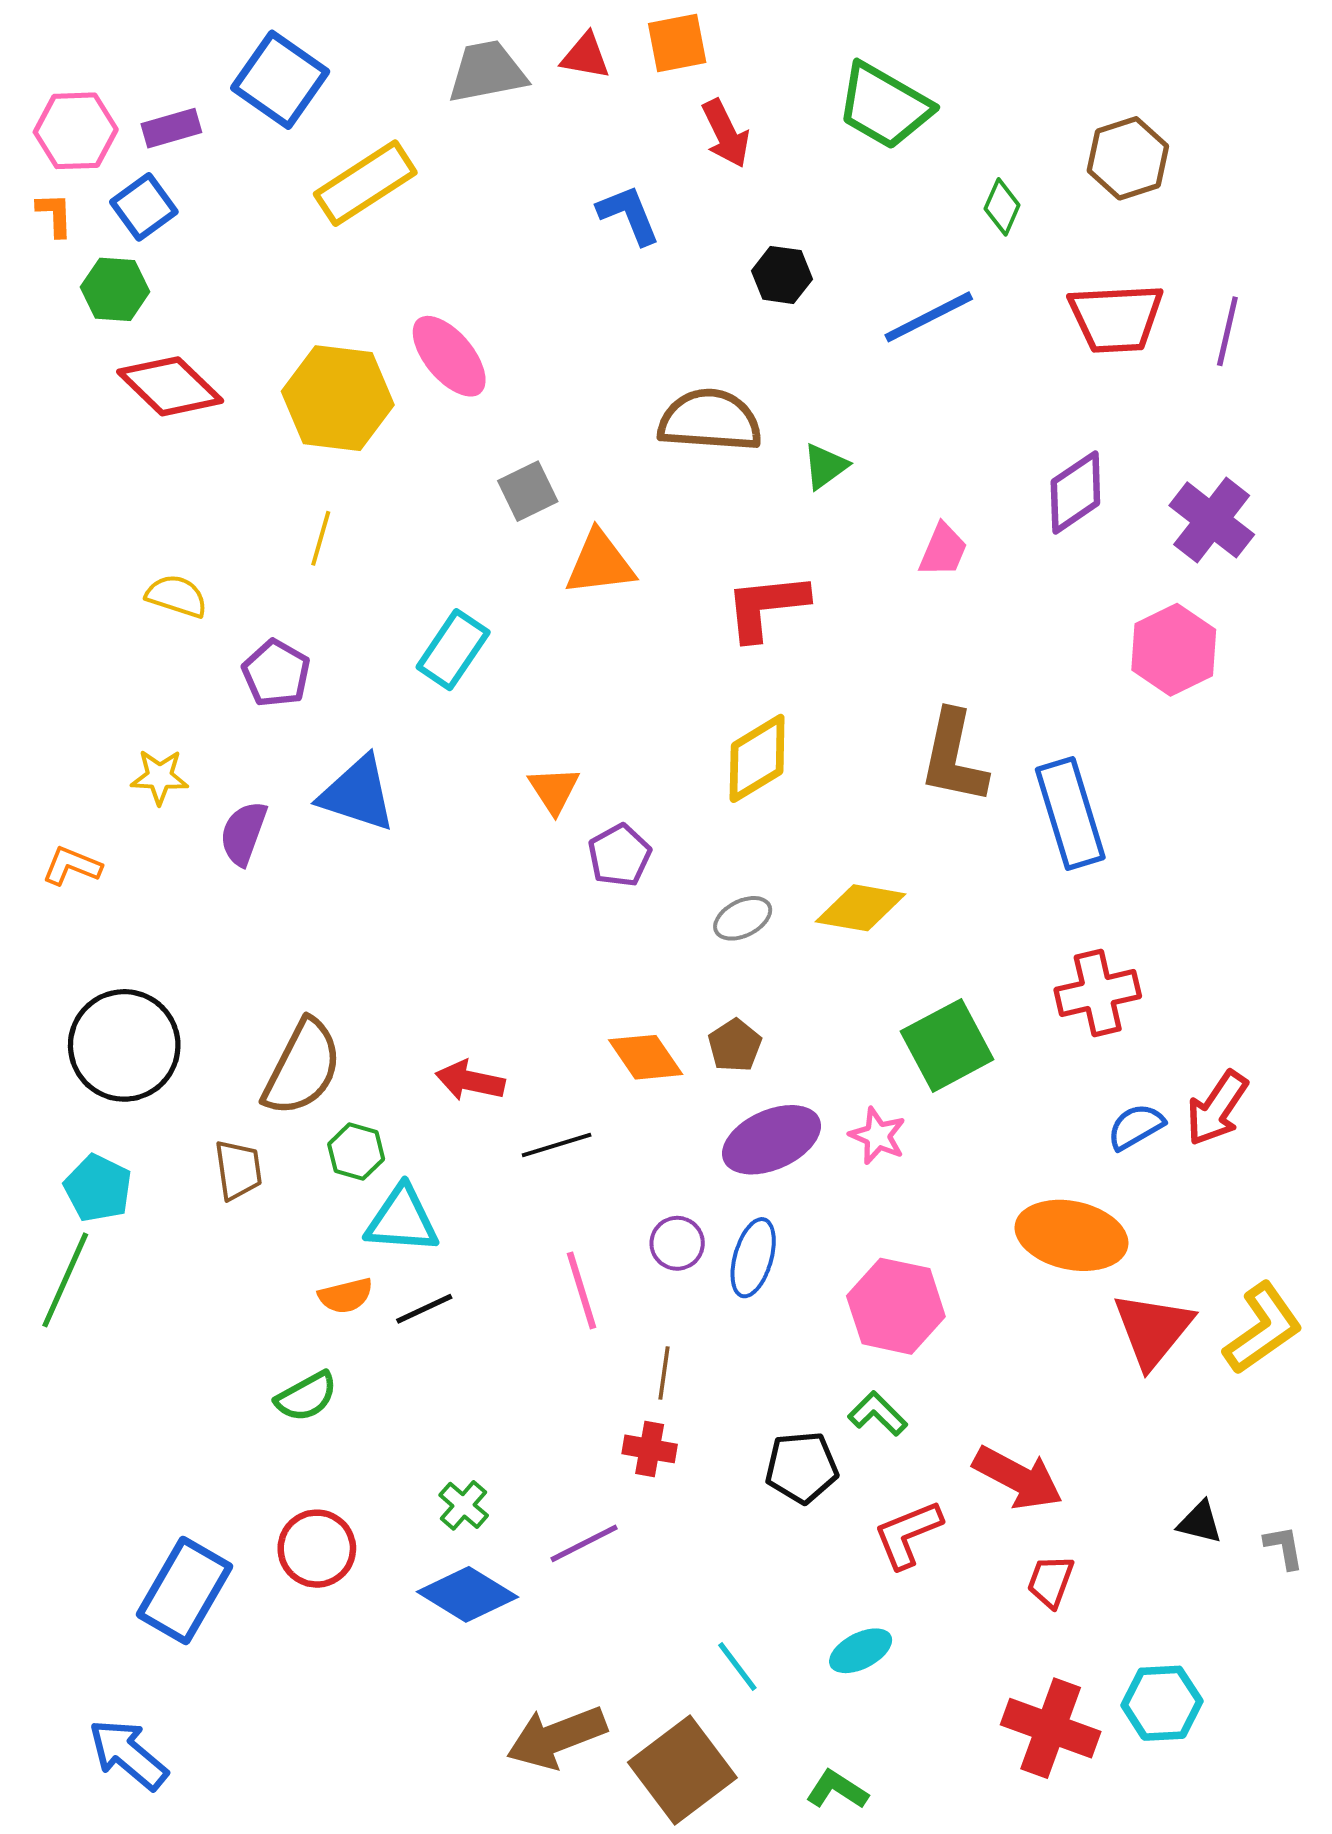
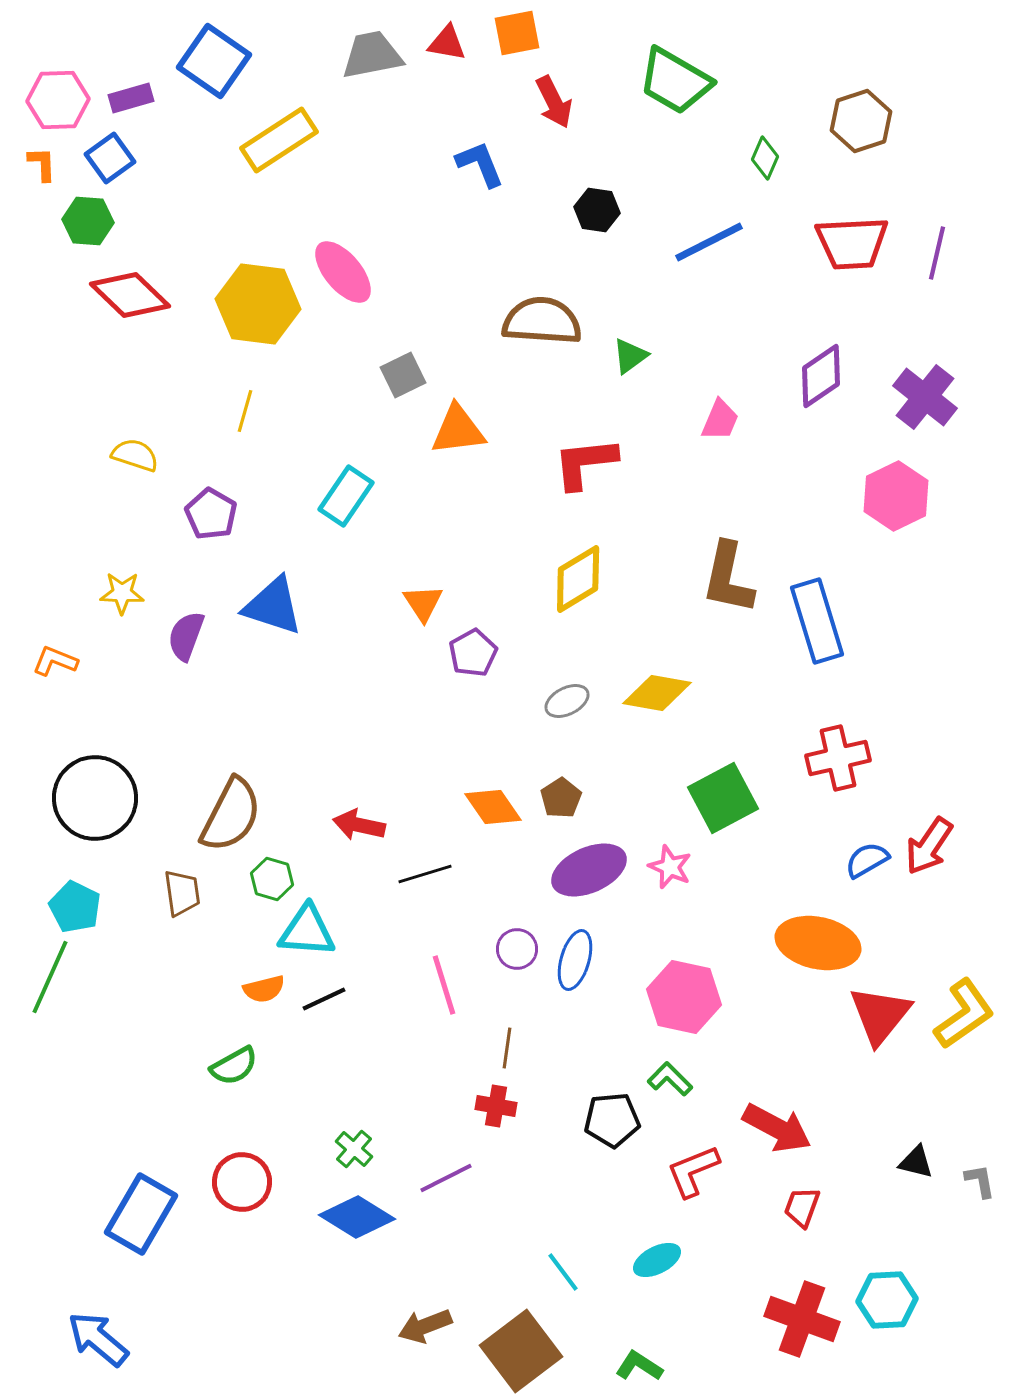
brown arrow: (557, 1737) -> (425, 1326), size x0.7

